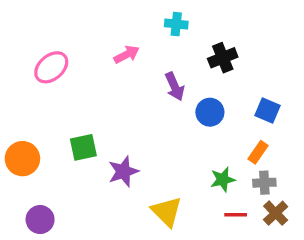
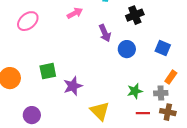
orange rectangle: (258, 152) -> (171, 77), moved
brown cross: (276, 213) -> (168, 112), turned -35
purple circle: (40, 220) -> (32, 115), moved

